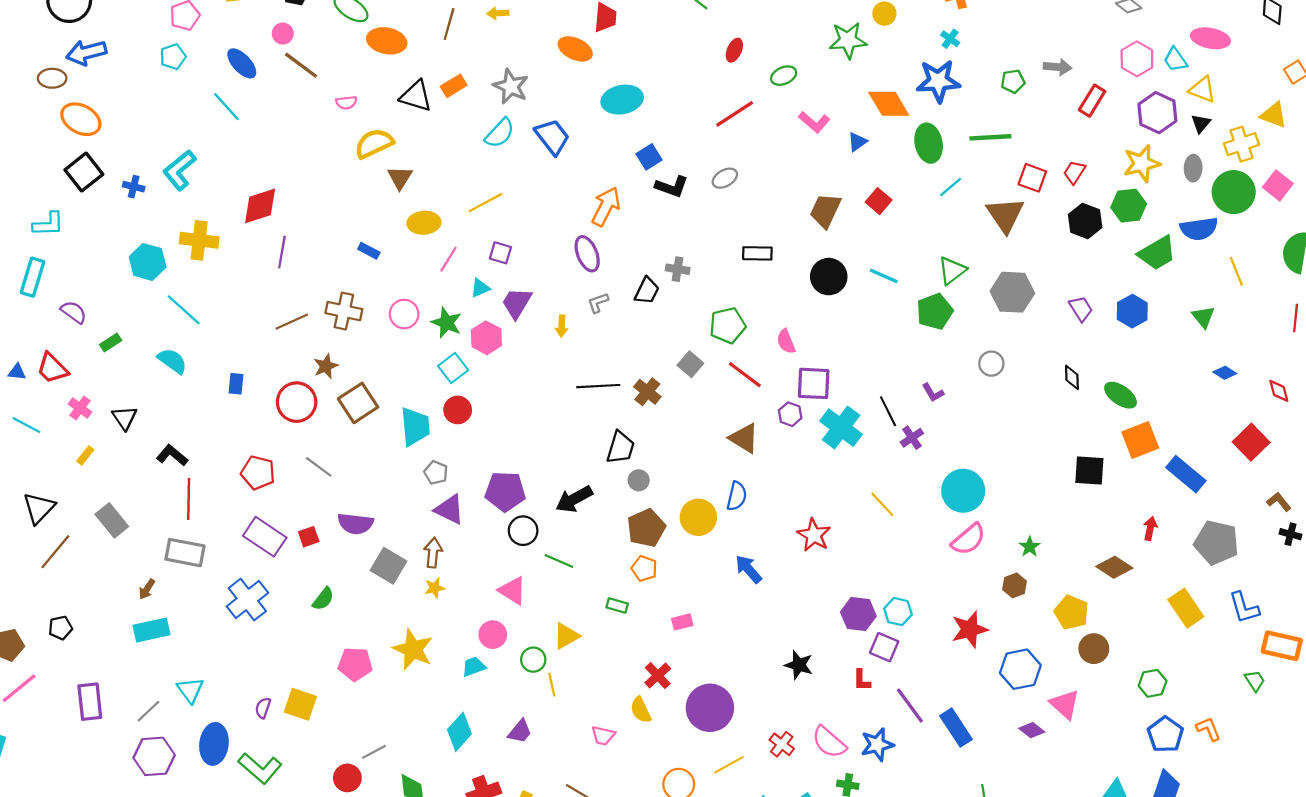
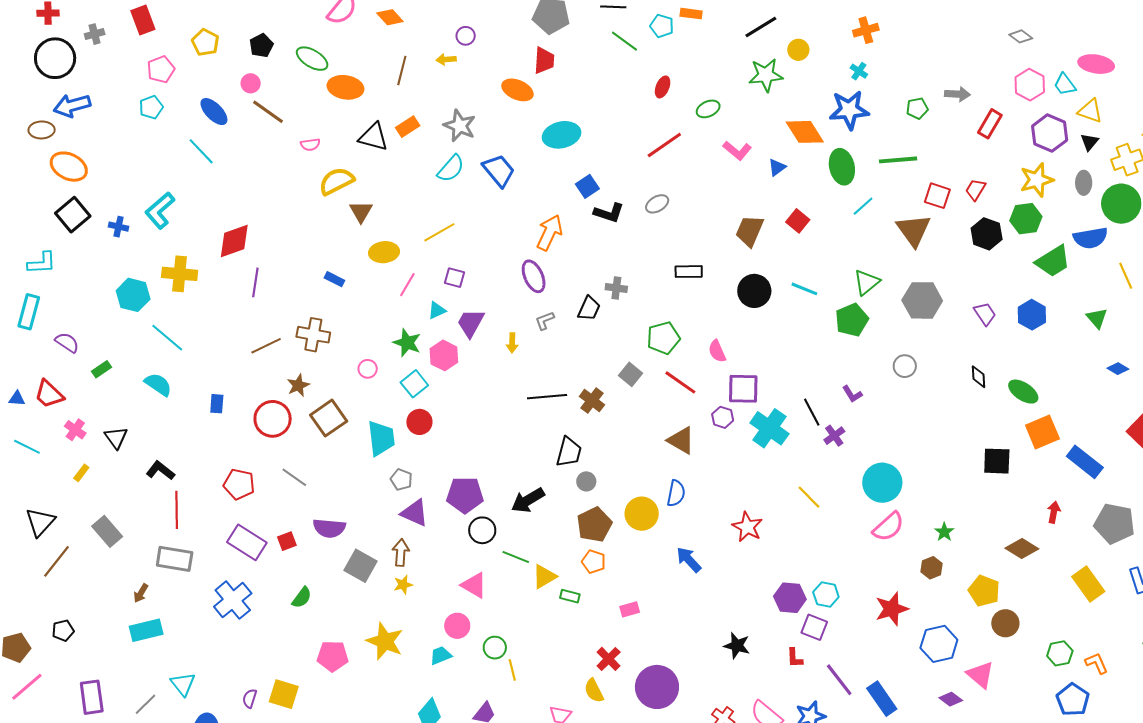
pink circle: (404, 314) -> (368, 369), moved, size x0.7
yellow triangle: (566, 636) -> (544, 577), moved
orange L-shape: (1209, 729) -> (1097, 663), moved

